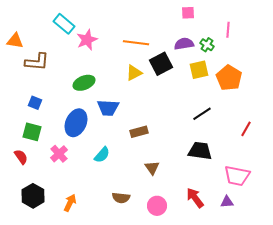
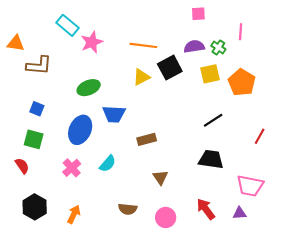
pink cross: (59, 154) -> (72, 168), moved

